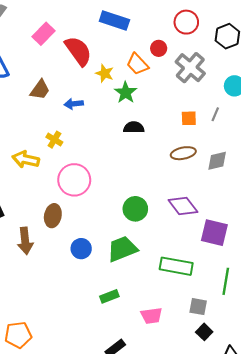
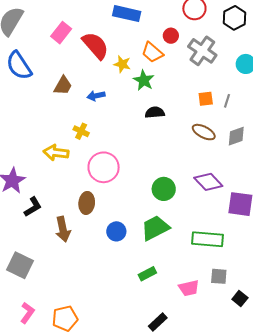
gray line: (215, 114) -> (227, 101), moved
brown ellipse: (183, 153) -> (204, 132), turned 45
gray square: (198, 307) -> (219, 276), moved

